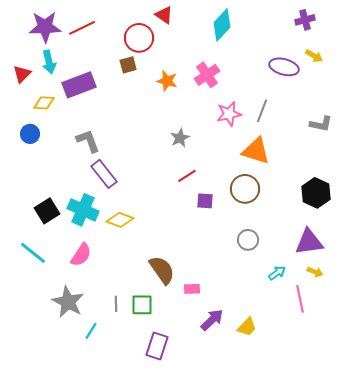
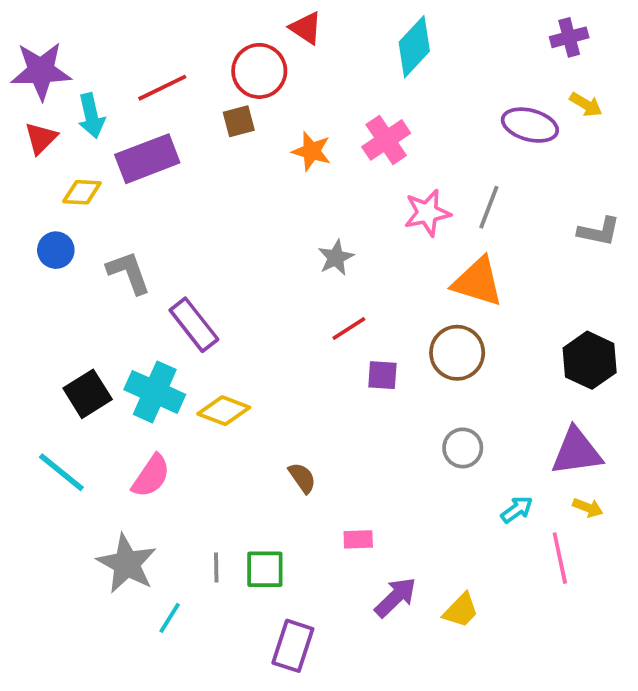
purple star: (45, 27) -> (41, 71), moved
red line: (82, 28) -> (162, 88), moved
gray L-shape: (88, 141) -> (129, 273), moved
brown semicircle: (162, 270) -> (302, 478), moved, size x0.6

